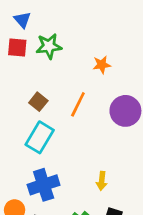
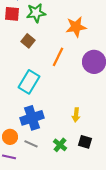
orange star: (102, 65) -> (76, 27), size x1.5
brown square: (38, 102) -> (28, 41), moved

